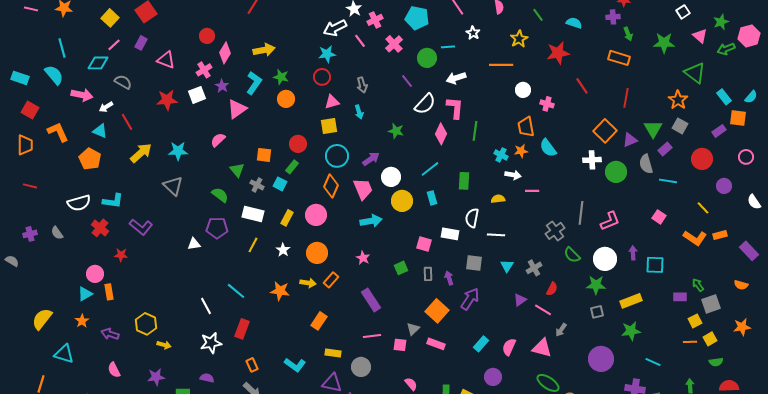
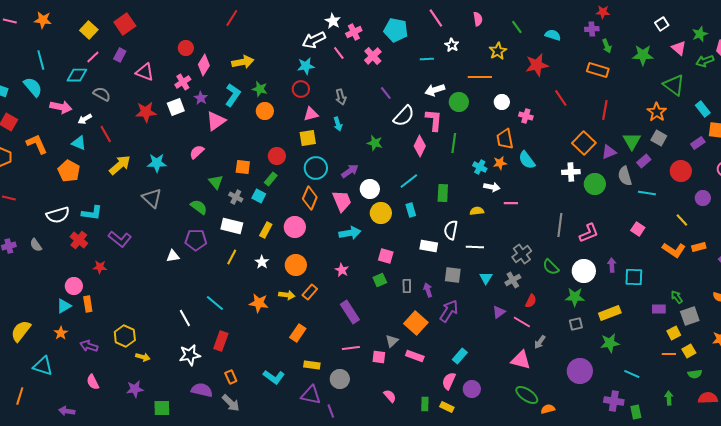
green circle: (427, 58) -> (459, 102), moved
gray cross: (555, 231) -> (522, 254), moved
pink square: (424, 244) -> (386, 256), moved
pink semicircle: (509, 347) -> (449, 381), moved
purple semicircle: (207, 378) -> (202, 390), moved, size x1.5

